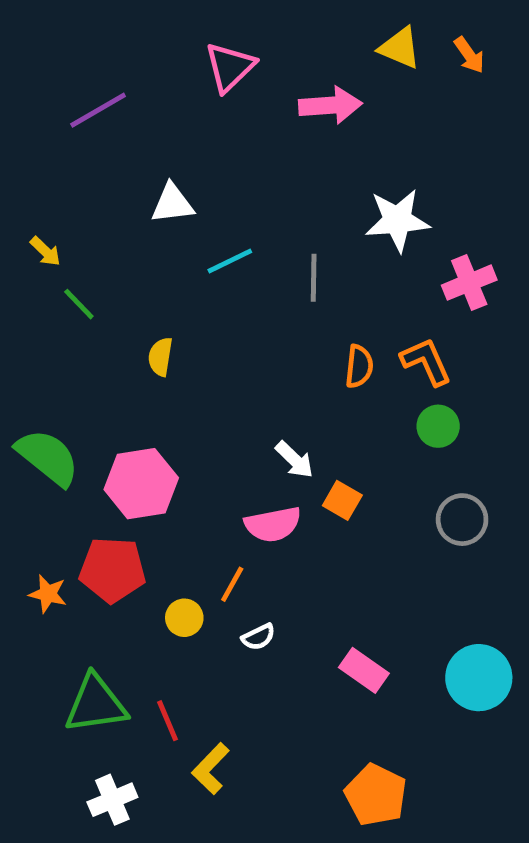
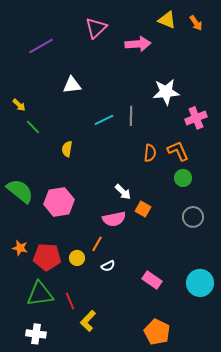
cyan line: (230, 261) -> (104, 120), moved
red pentagon: (112, 570) -> (47, 257), moved
white cross: (112, 800) -> (36, 334), moved, turned 30

